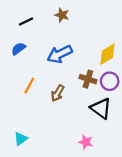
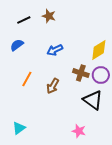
brown star: (62, 15) -> (49, 16), moved
blue arrow: (60, 54) -> (55, 50), size x0.7

